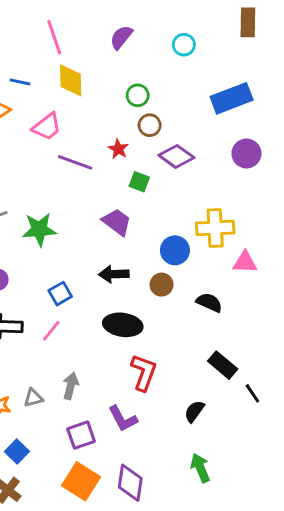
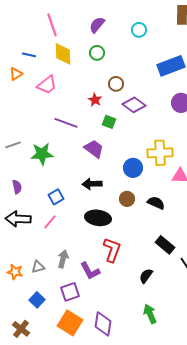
green circle: (138, 95) -> (97, 53), moved
purple line: (75, 162) -> (66, 123), moved
brown circle: (162, 285) -> (127, 199), moved
purple L-shape: (123, 419) -> (90, 271), moved
blue square: (17, 451) -> (37, 300), moved

